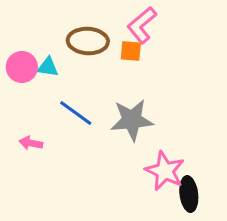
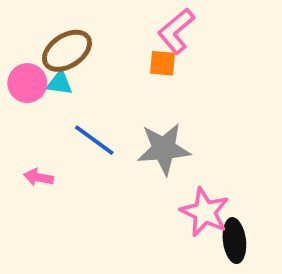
brown ellipse: (88, 41) -> (67, 51), moved, turned -36

